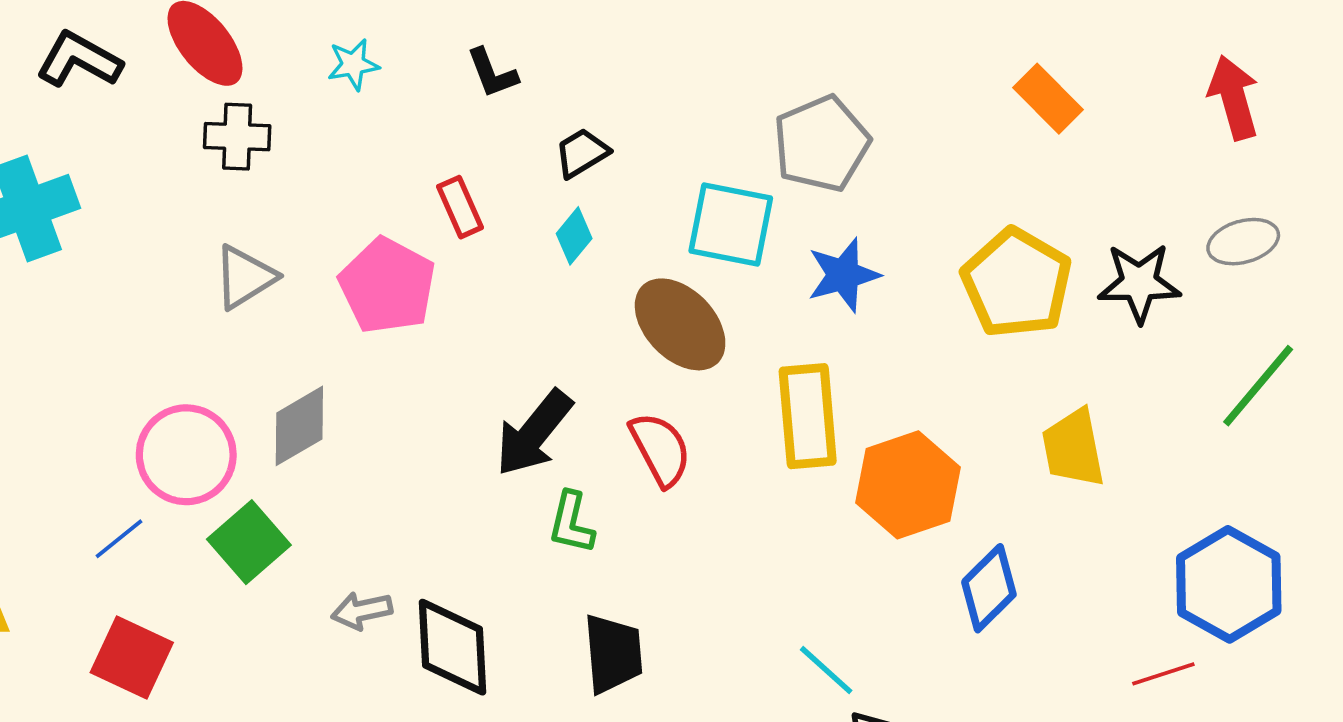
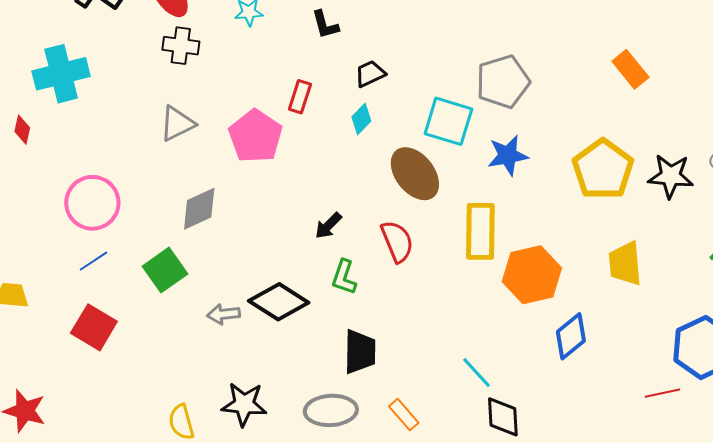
red rectangle: (460, 207) -> (300, 97), turned 36
black arrow: (534, 433) -> (328, 226), size x0.6
pink circle: (186, 455) -> (92, 203), moved
black diamond: (453, 647) -> (279, 302), moved, turned -60

